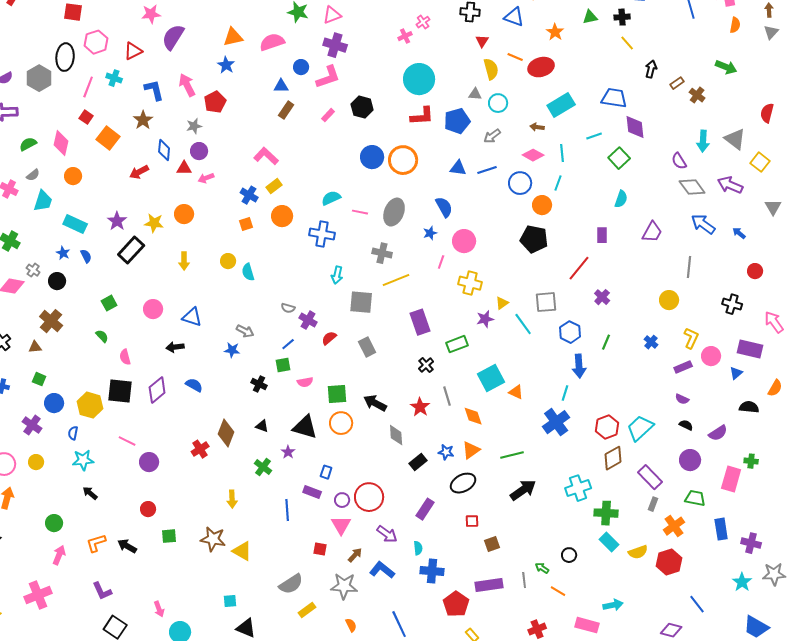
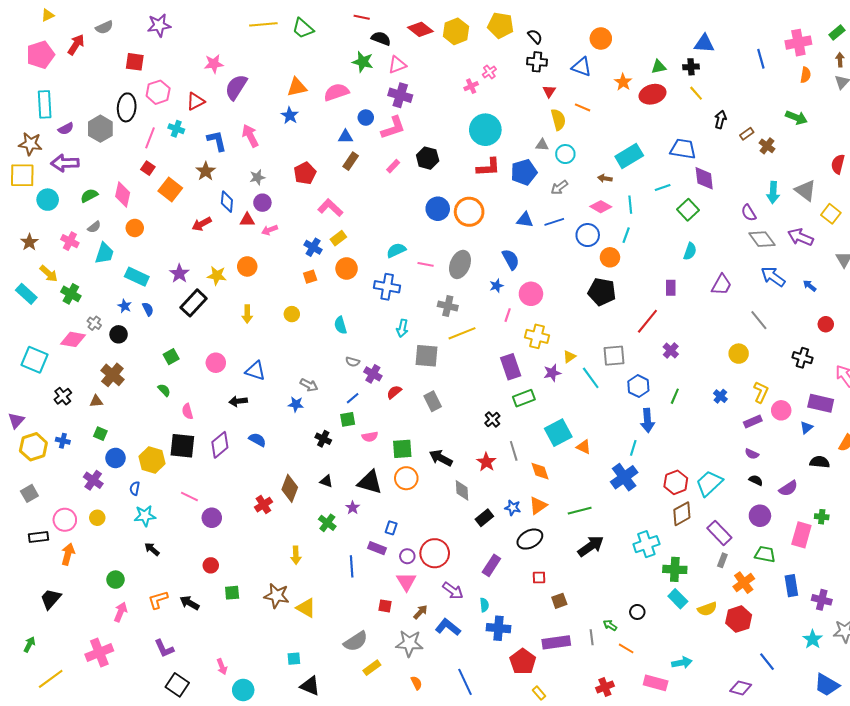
red ellipse: (541, 67) -> (653, 94), moved
red pentagon: (215, 102) -> (305, 173), moved
gray line: (689, 267) -> (759, 320), turned -45
cyan semicircle: (248, 272) -> (340, 325), moved
purple rectangle: (420, 322) -> (511, 367), moved

